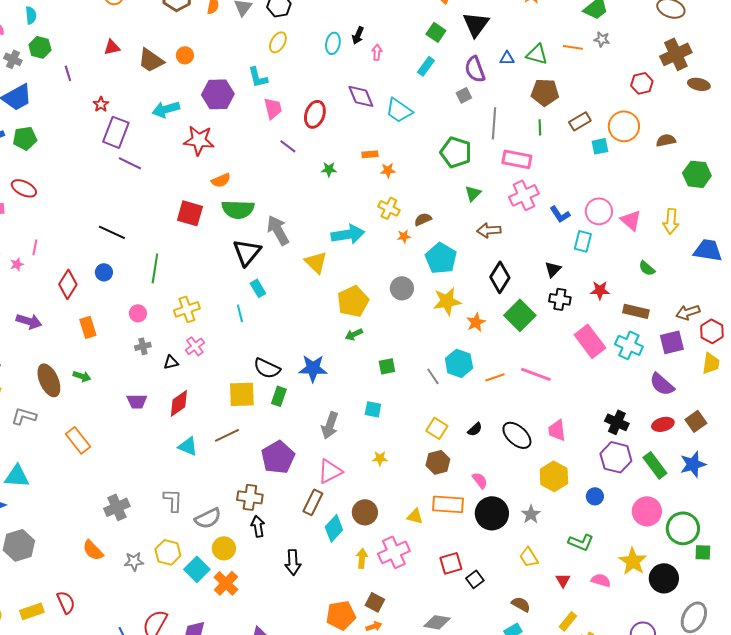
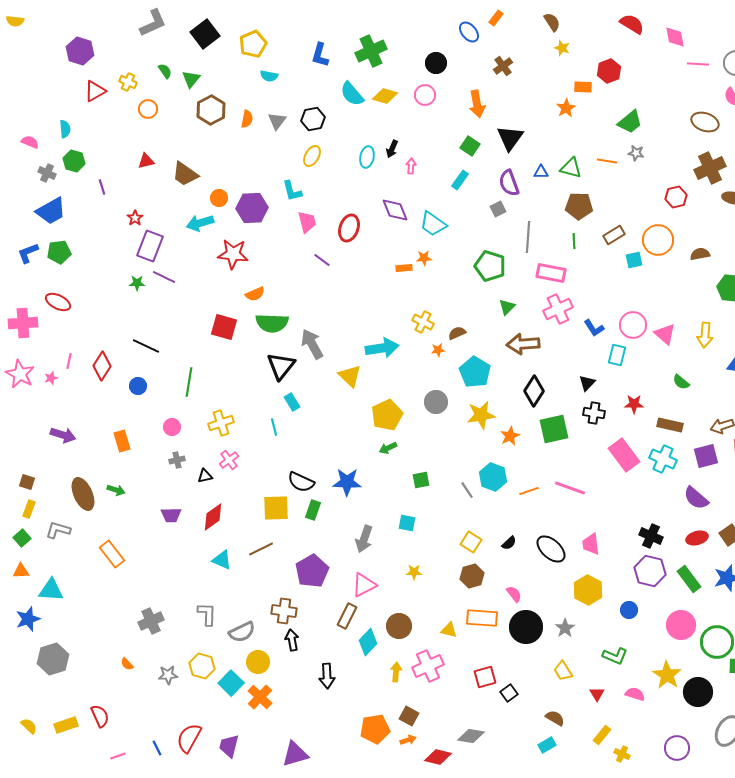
orange circle: (185, 55) -> (219, 198), moved
green star: (329, 169) -> (137, 283), moved
orange star: (388, 170) -> (424, 258), moved
brown arrow: (489, 230) -> (523, 344), size x1.4
red diamond: (68, 284) -> (102, 366), moved
green square: (520, 315) -> (554, 429), turned 32
orange semicircle: (93, 550) -> (127, 664), size x0.6

